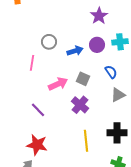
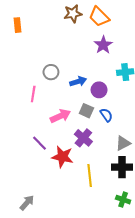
purple circle: (97, 45) -> (99, 90), moved
blue semicircle: (111, 72) -> (106, 115), moved
gray triangle: (118, 95) -> (123, 143), moved
red star: (37, 145) -> (62, 157), moved

